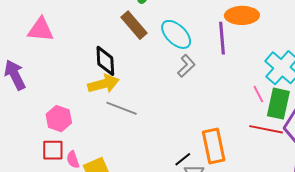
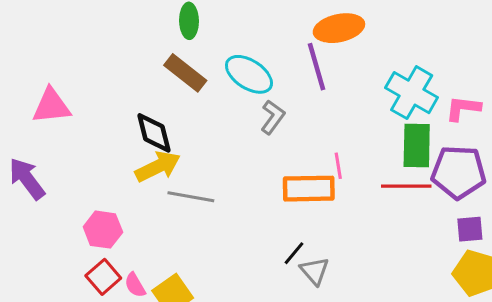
pink line: (258, 94) -> (338, 166), moved, turned 30
orange rectangle: (214, 146) -> (309, 189), moved, turned -68
red square: (53, 150) -> (103, 277), turned -30

